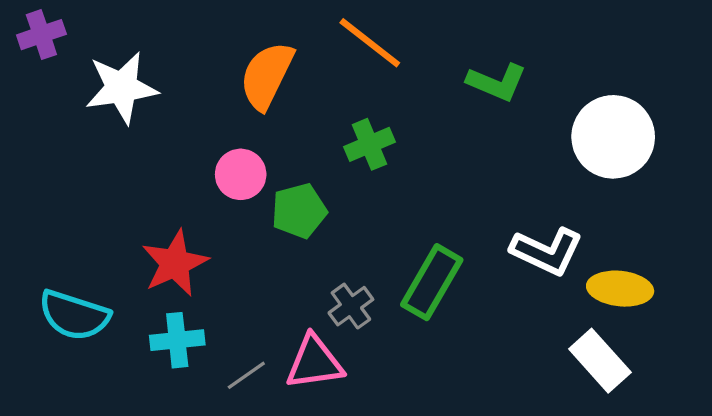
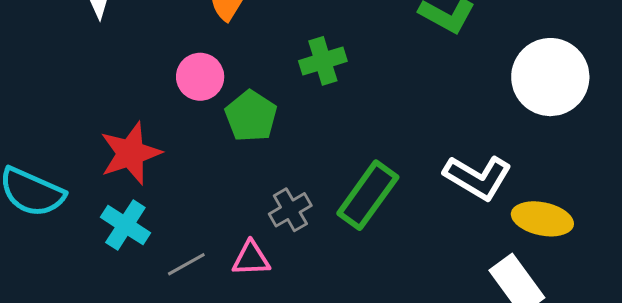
green pentagon: (299, 211) -> (251, 116), turned -30
cyan cross: (177, 340) -> (125, 225), turned 33
pink triangle: (314, 362) -> (251, 259), size x0.7

